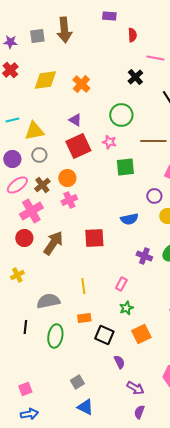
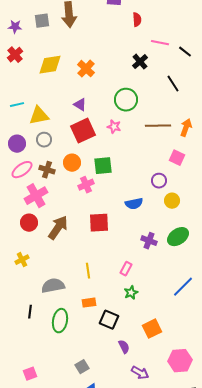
green square: (125, 167) -> (103, 166), moved
brown cross: (42, 185) -> (47, 170), turned -35
pink cross: (69, 200) -> (86, 185), moved
orange square: (141, 334) -> (152, 329), moved

